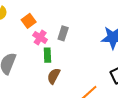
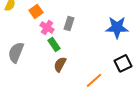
green rectangle: (47, 55) -> (54, 44), turned -32

